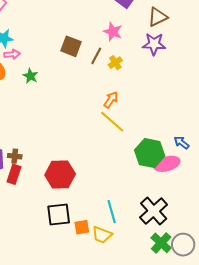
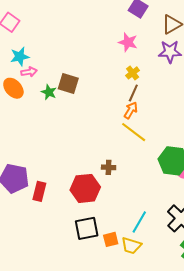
brown square: (71, 46) -> (68, 83), moved
brown line: (96, 56) -> (133, 93), moved
brown cross: (15, 156) -> (109, 167), moved
cyan line: (112, 212) -> (139, 222), turned 50

